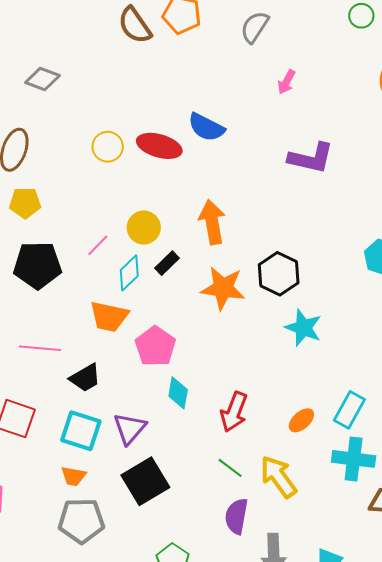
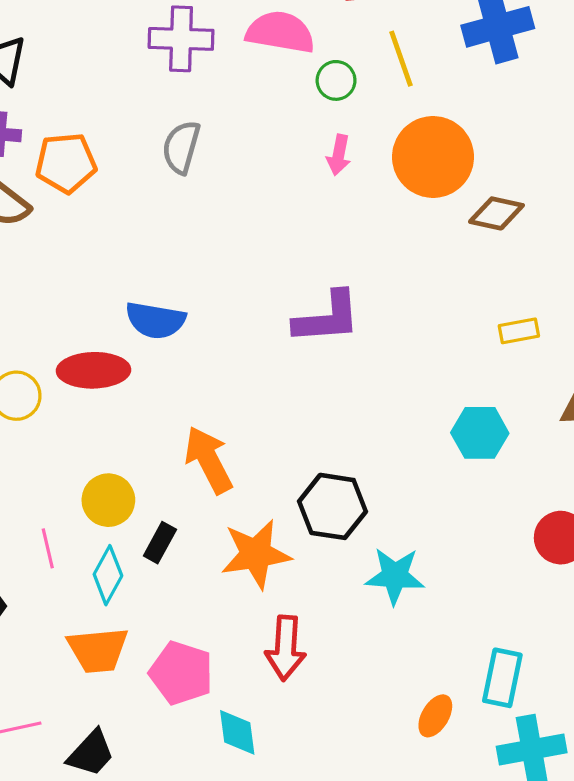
pink arrow: (286, 82) -> (339, 155), moved
pink line: (98, 245) -> (48, 548), turned -40
red arrow: (234, 412) -> (286, 648), moved

